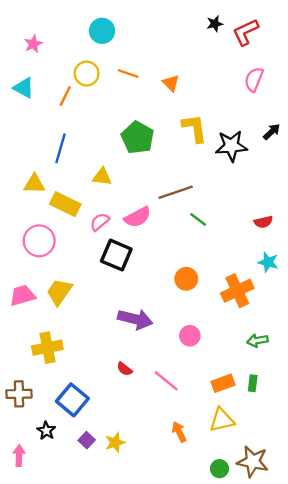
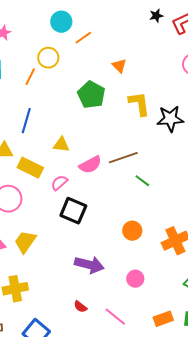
orange line: (128, 74) -> (83, 38), moved, turned -54
green pentagon: (138, 138) -> (91, 95), moved
pink semicircle: (138, 217) -> (90, 165), moved

